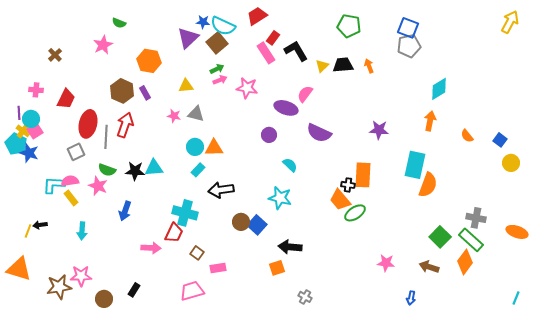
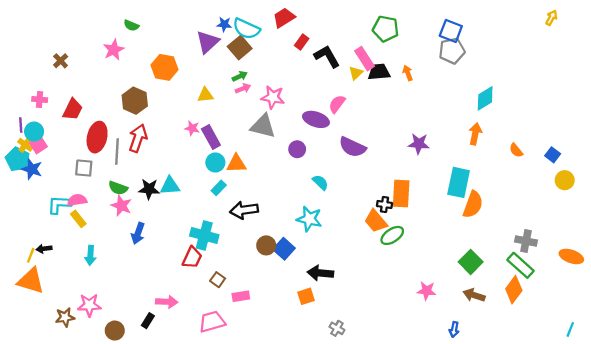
yellow arrow: (510, 22) -> (551, 18), moved, size x0.6
pink rectangle: (266, 53) -> (365, 59), moved
purple rectangle: (145, 93) -> (211, 137), moved, size x1.5
gray triangle: (196, 114) -> (263, 126), moved, size x1.4
gray square: (76, 152) -> (84, 168), turned 30
pink star: (98, 186) -> (121, 206), moved
green square: (440, 237) -> (471, 262), moved
pink arrow: (151, 248) -> (167, 302), moved
orange triangle: (19, 269) -> (31, 281), moved
brown star: (59, 287) -> (65, 317), size x0.7

